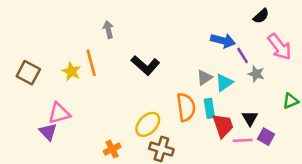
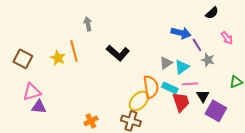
pink arrow: (280, 47) -> (227, 38), size x0.6
cyan rectangle: (209, 108) -> (170, 88), turned -56
pink triangle: (59, 113) -> (32, 92), moved
yellow ellipse: (148, 124) -> (139, 101), moved
purple triangle: (48, 132) -> (39, 107), turned -42
purple square: (266, 137) -> (216, 111), size x1.5
pink line: (243, 140) -> (190, 84), moved

